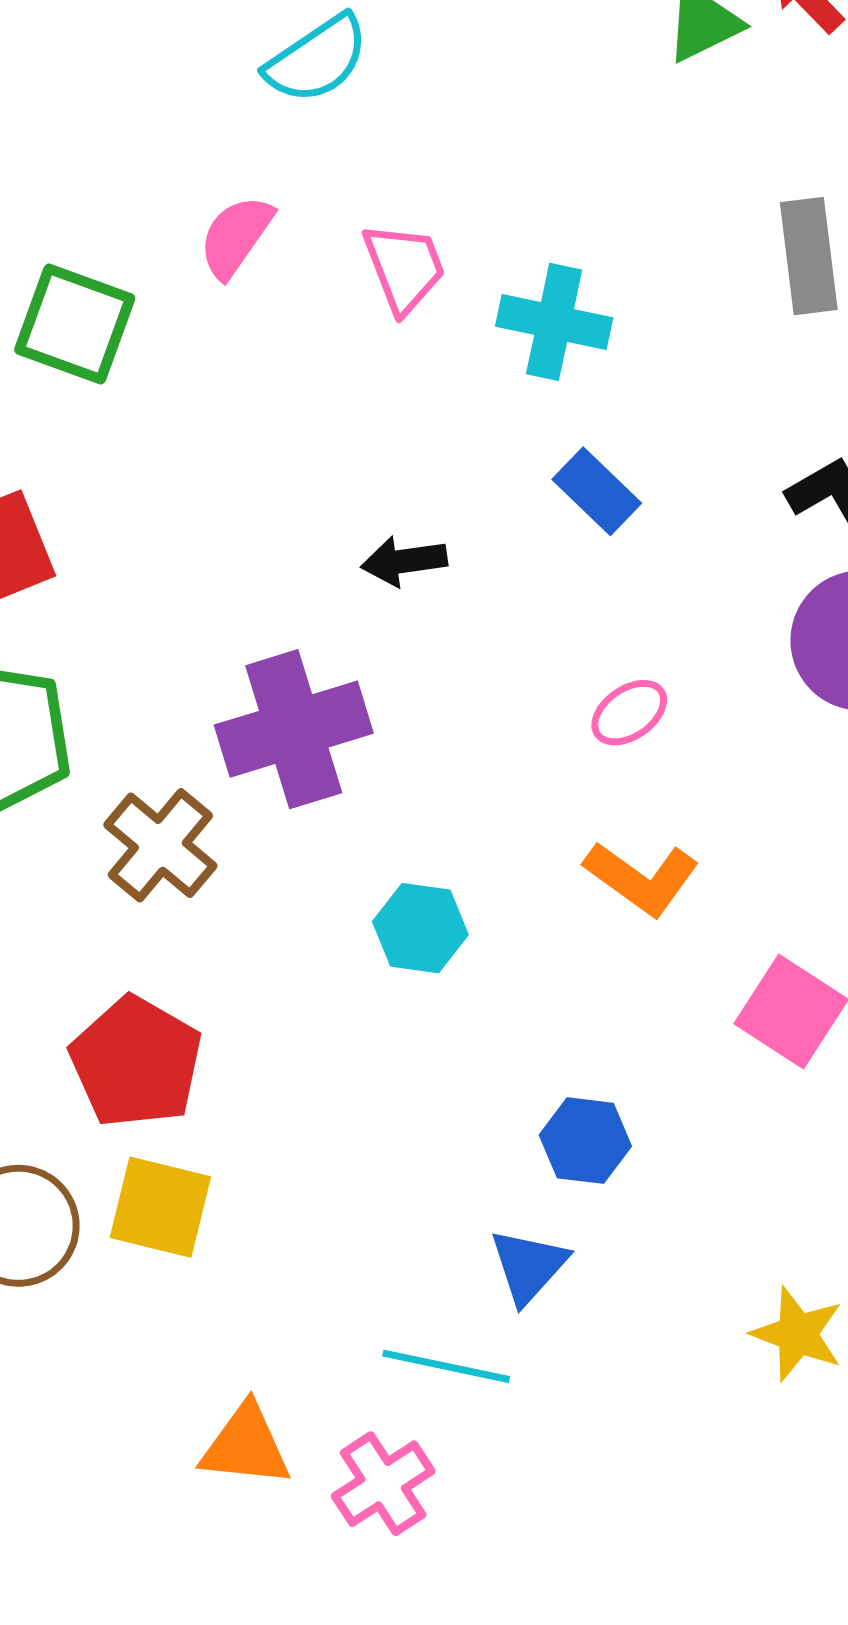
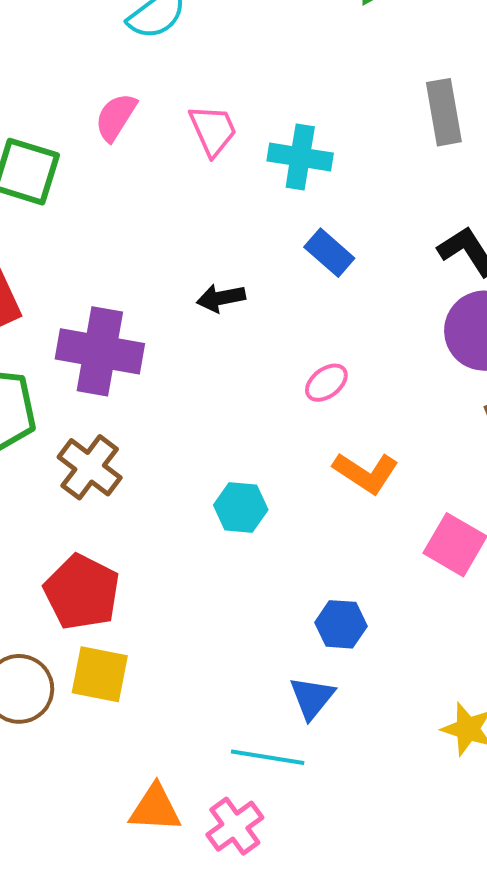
pink ellipse: (629, 713) -> (326, 383), moved
purple cross: (294, 729) -> (100, 351), moved, turned 30

